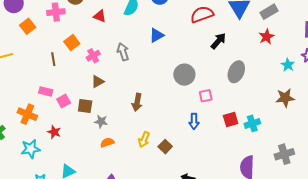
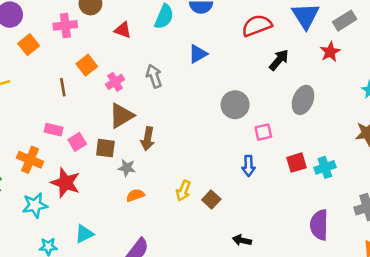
red star: (266, 37) -> (330, 52), moved
brown triangle: (98, 82) -> (121, 116), size x1.5
brown arrow: (137, 102) -> (148, 139), moved
red star: (54, 132) -> (65, 183), size x1.6

